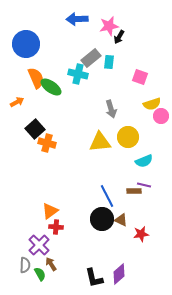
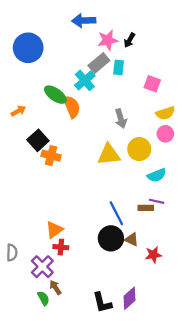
pink star: (109, 26) -> (108, 40), moved
cyan cross: (78, 74) -> (85, 80), turned 36
orange semicircle: (36, 78) -> (72, 107), moved
pink circle: (161, 116) -> (165, 134), moved
gray semicircle: (25, 265) -> (12, 253), moved

